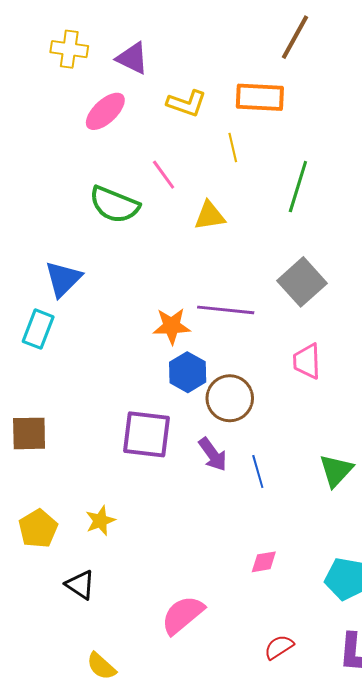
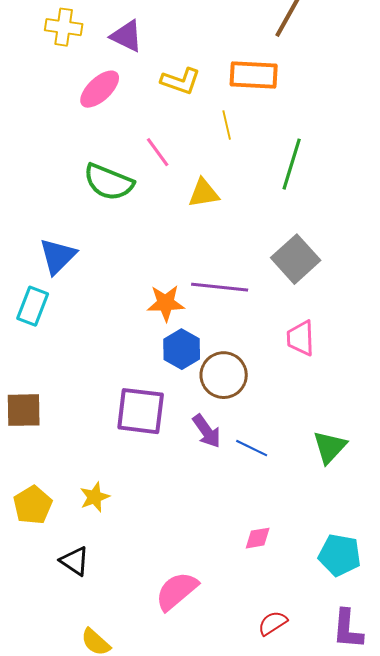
blue line: (258, 472) -> (252, 448), turned -48

